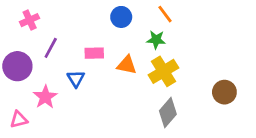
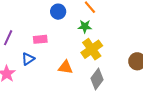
orange triangle: (127, 65) -> (65, 67), moved
blue triangle: (76, 79) -> (28, 59), turned 32

